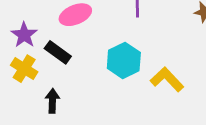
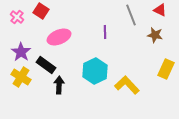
black arrow: (52, 101) -> (59, 85), moved

